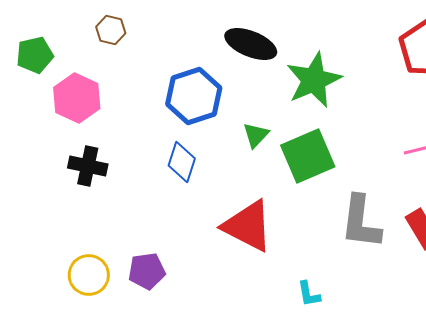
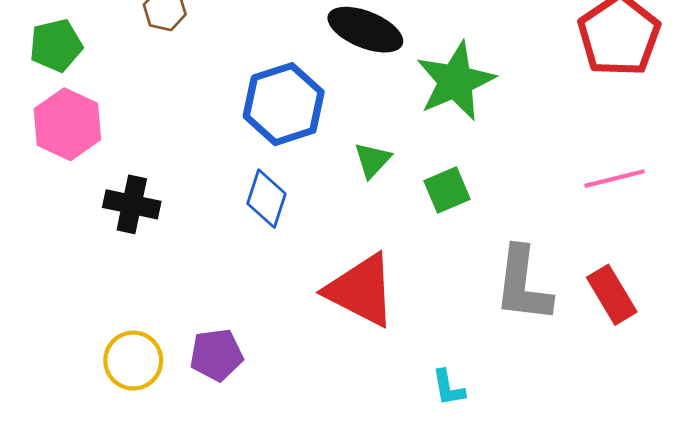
pink hexagon: (77, 98) -> (67, 124), moved
green square: (308, 156) -> (447, 190), size x0.6

